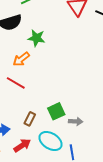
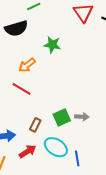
green star: (36, 38) -> (52, 45), moved
gray arrow: (76, 121) -> (82, 117), moved

